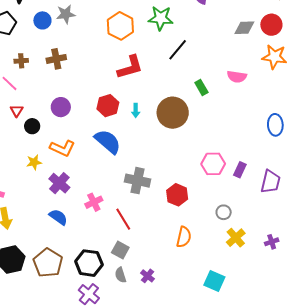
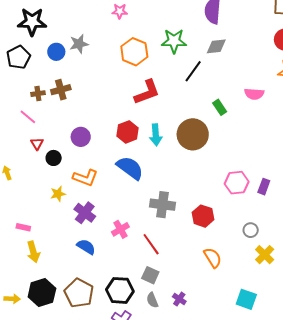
gray diamond: (244, 28) -> (216, 46), moved
brown cross: (56, 59) -> (61, 90), moved
cyan arrow: (136, 110) -> (156, 135), size x1.5
orange semicircle: (184, 237) -> (213, 258), turned -40

